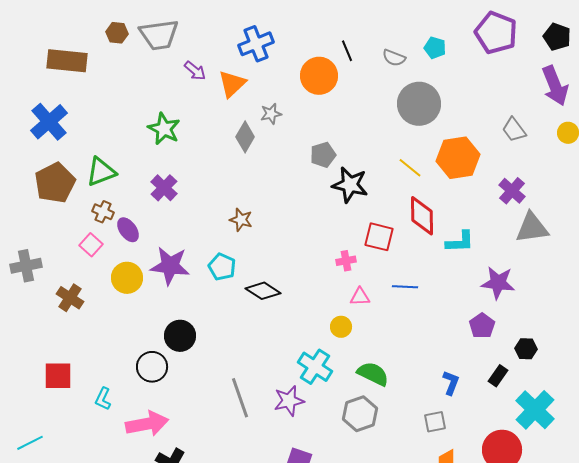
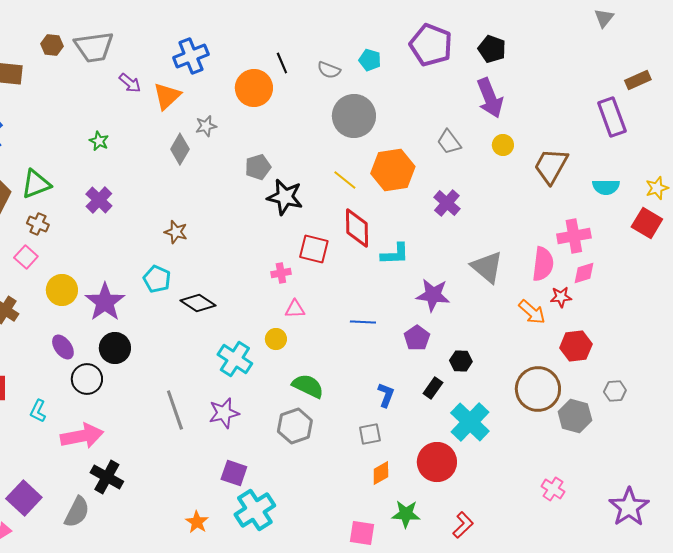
green star: (164, 129) -> (99, 141), size x0.6
gray triangle: (532, 228) -> (487, 267), moved, turned 48
purple ellipse: (128, 230) -> (63, 347), moved
purple star: (170, 266) -> (105, 302), moved, turned 30
blue line: (405, 287) -> (363, 322), moved
cyan cross: (315, 367) -> (235, 359), moved

